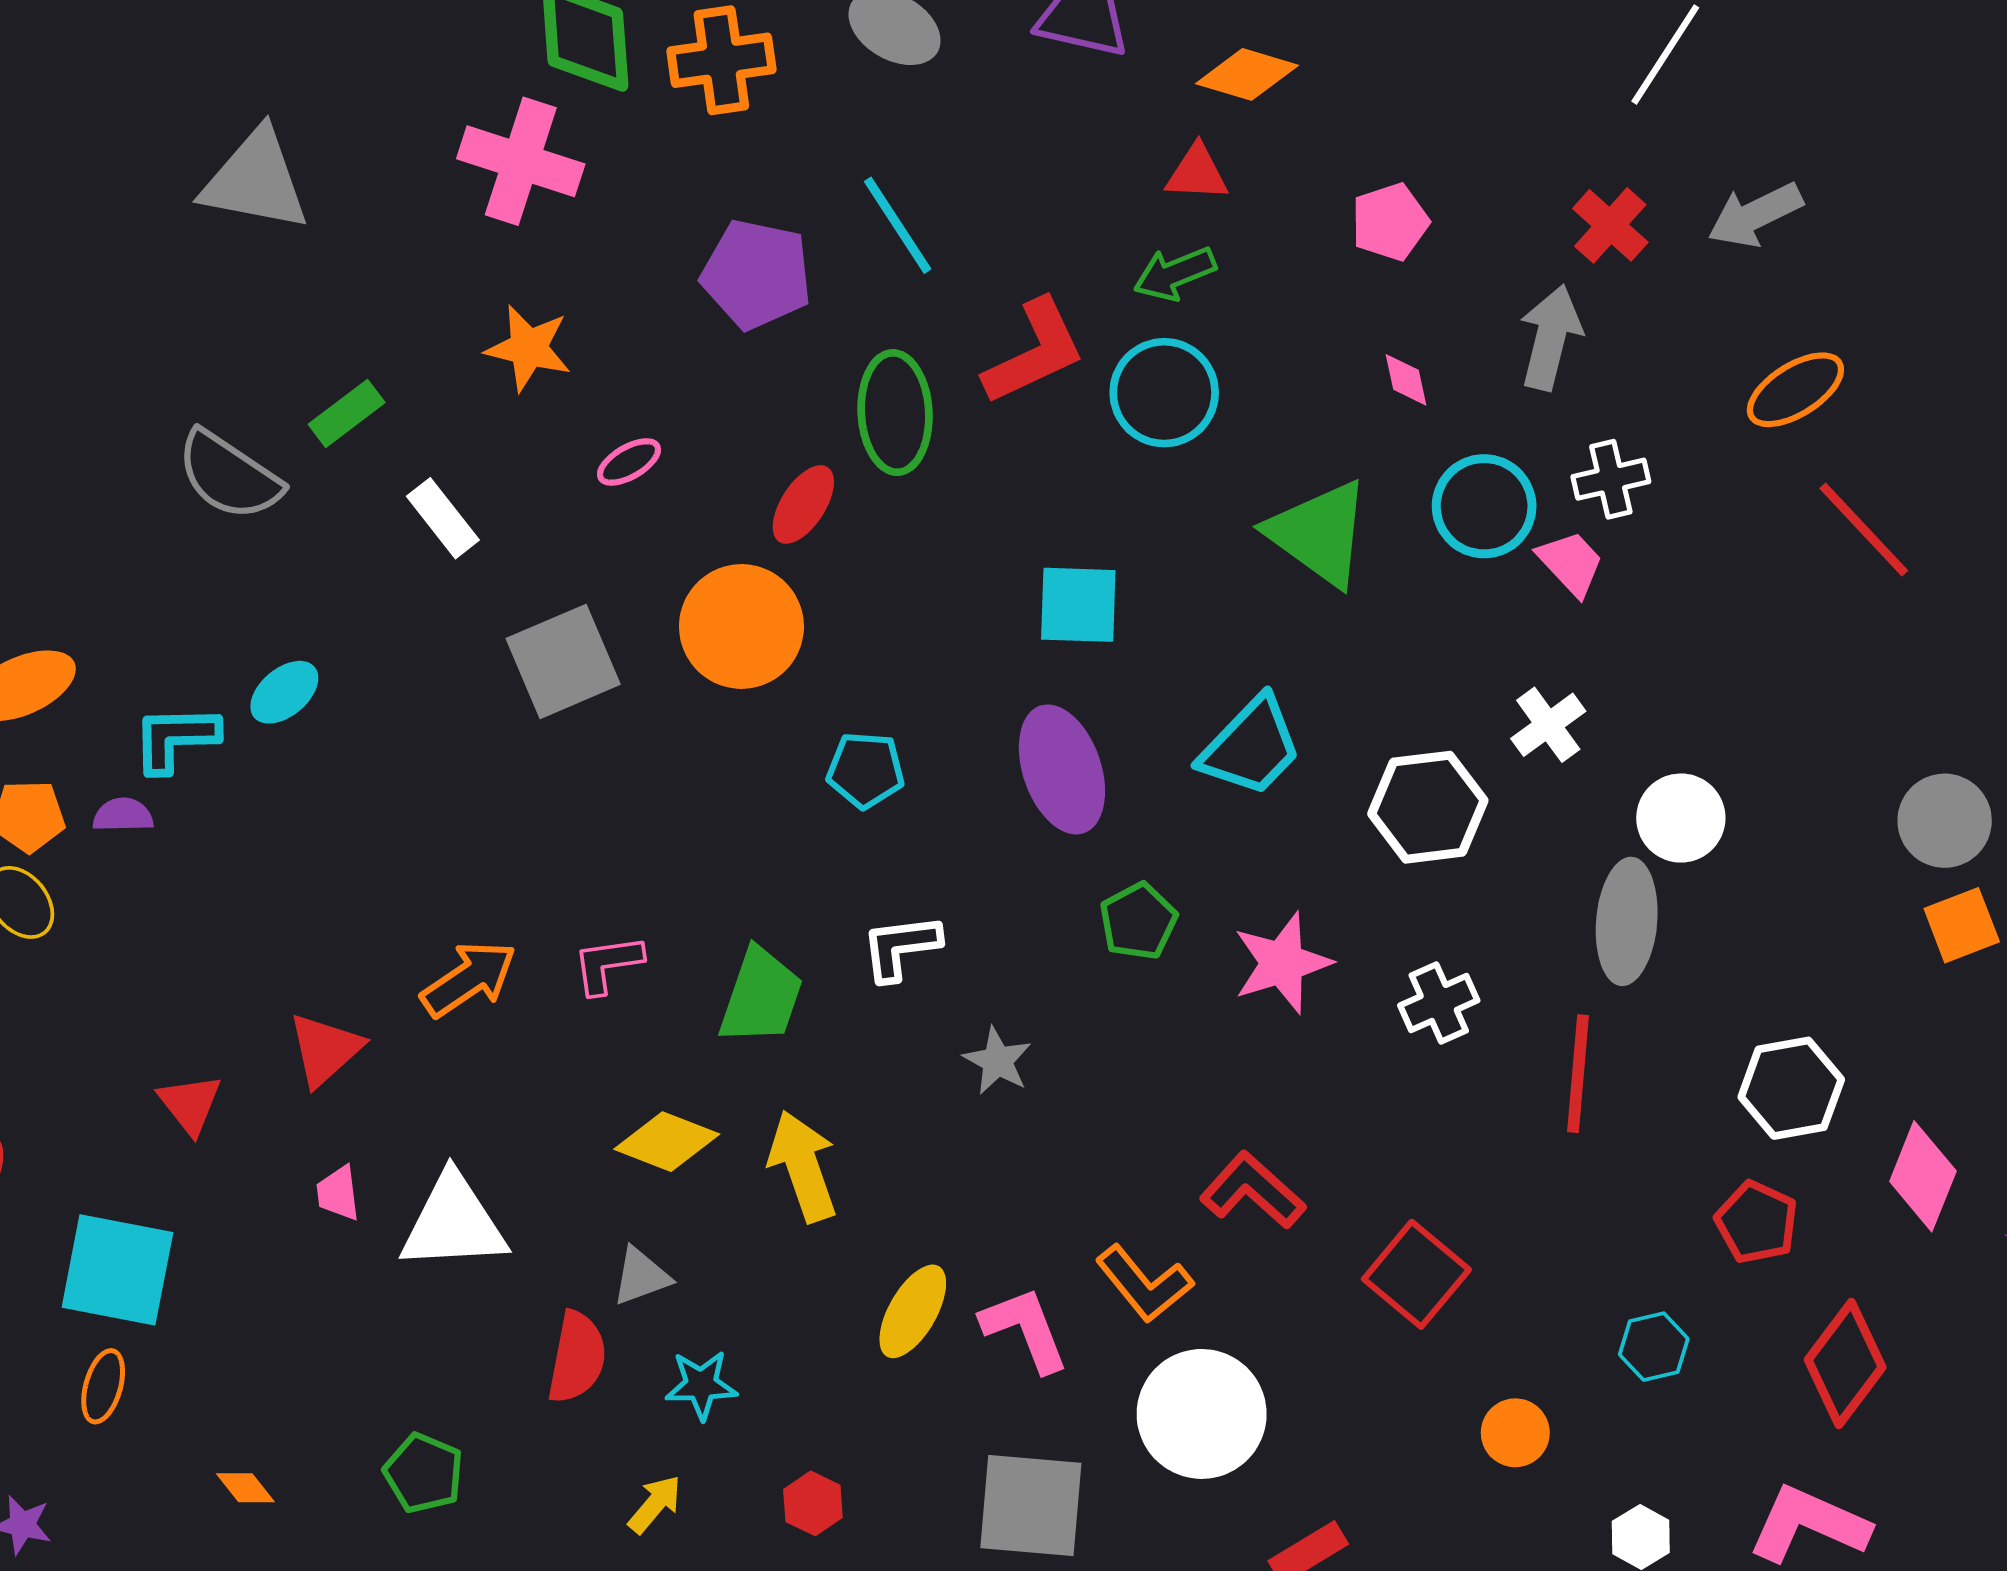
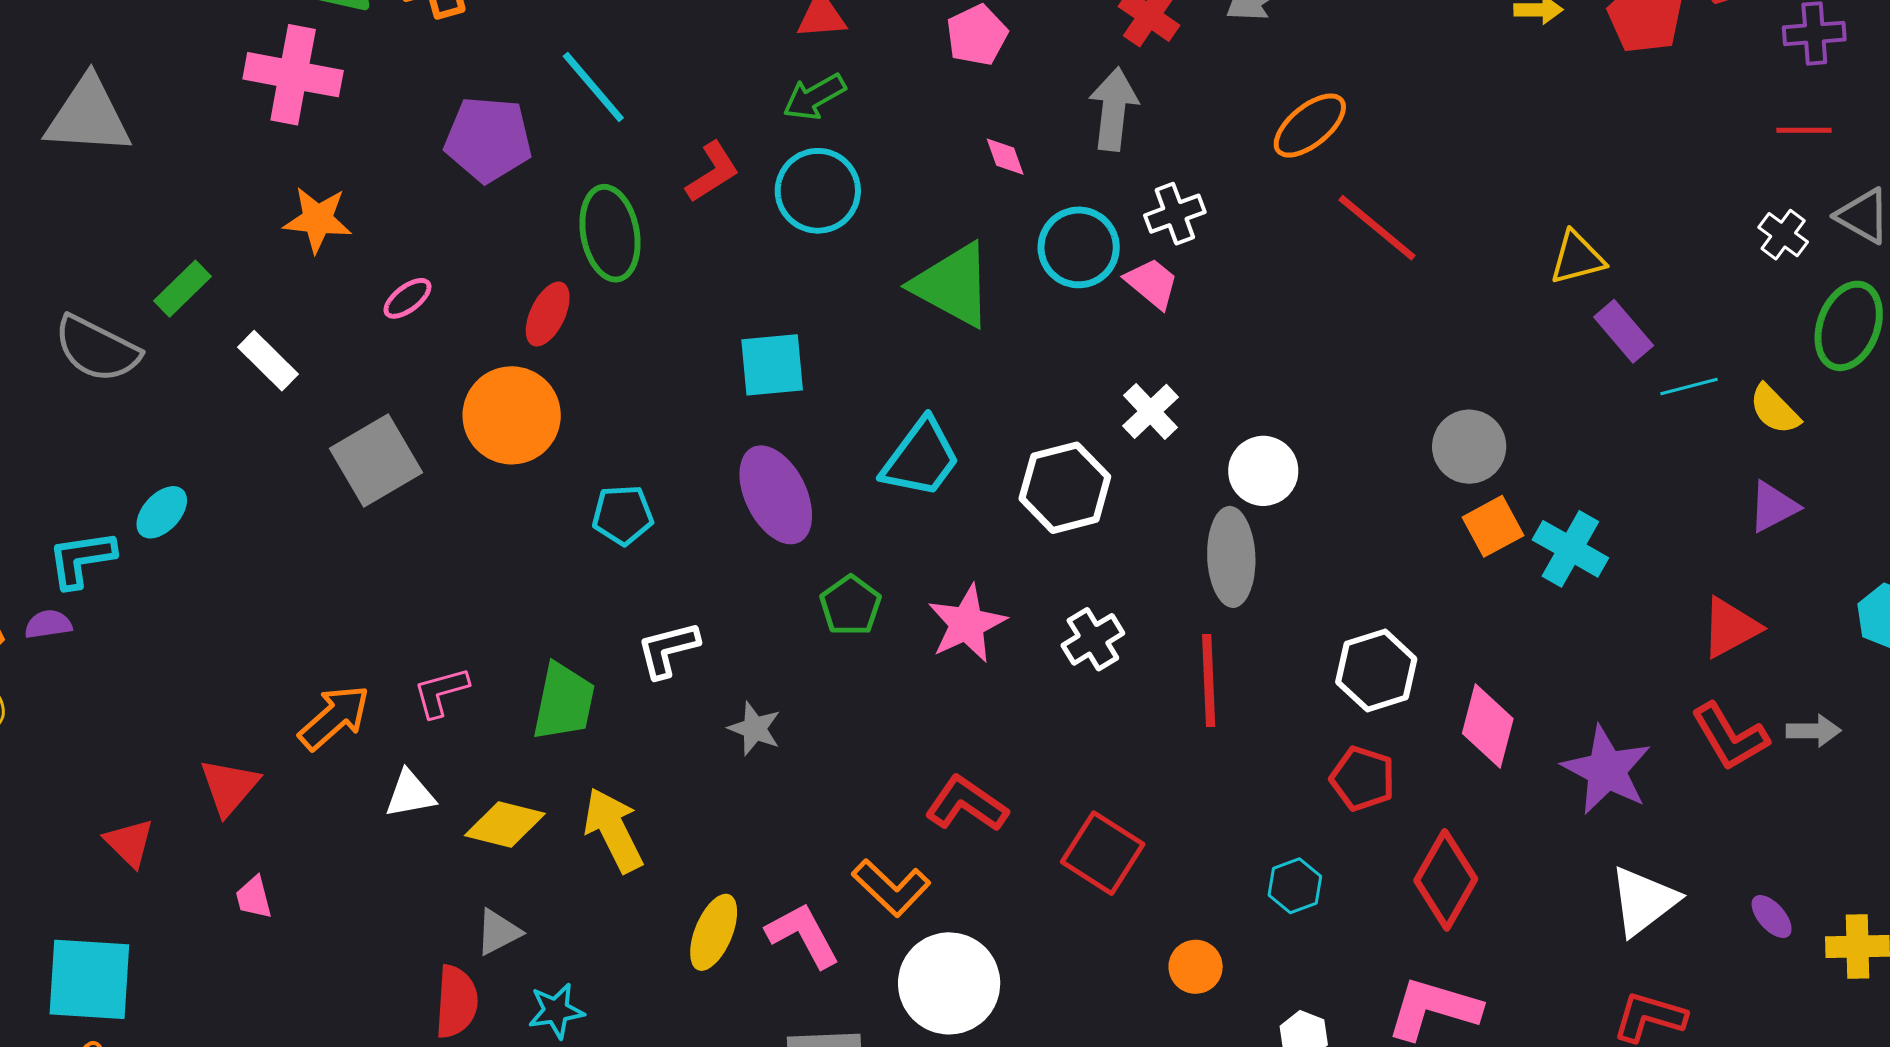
red L-shape: (1034, 352) -> (713, 172), size x0.7
white triangle: (453, 1223) -> (410, 794), moved, size x0.6

